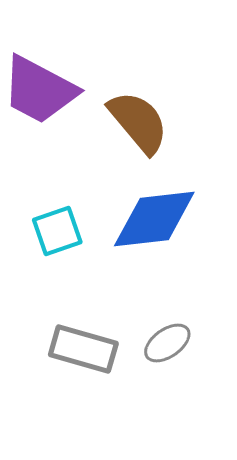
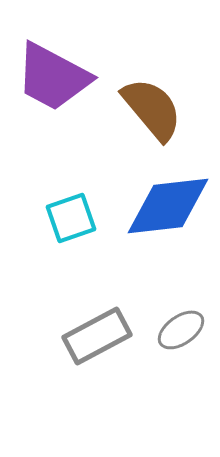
gray rectangle: (83, 349) -> (97, 336), turned -44

